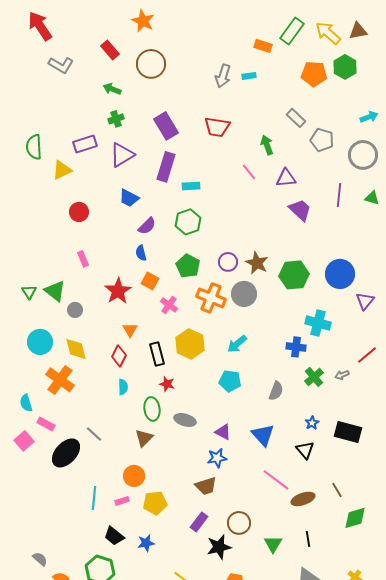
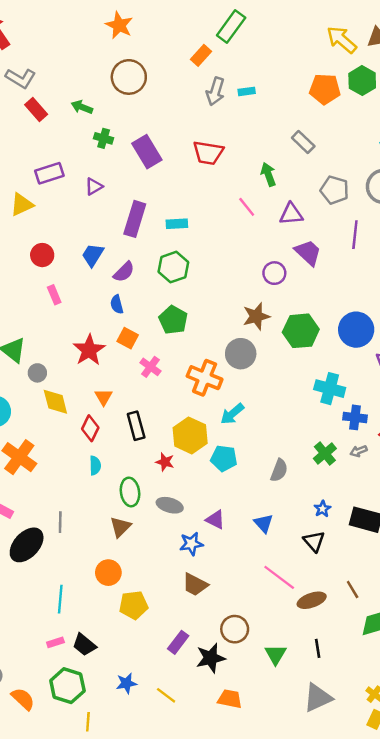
green rectangle: (292, 31) -> (231, 26), moved
orange rectangle: (263, 46) -> (201, 55), moved, turned -66
red rectangle: (110, 50) -> (36, 109), moved
green cross: (116, 119) -> (104, 138), moved, turned 35
gray pentagon: (322, 140) -> (334, 190), moved
purple triangle: (122, 155) -> (94, 186), size x0.6
purple rectangle: (166, 167) -> (135, 219), moved
blue trapezoid: (129, 198) -> (93, 255), moved, turned 95
pink rectangle: (83, 259) -> (54, 295), moved
purple circle: (228, 262) -> (274, 273), moved
brown star: (257, 263) -> (256, 316), turned 30
orange cross: (211, 298) -> (205, 378), moved
yellow hexagon: (190, 344) -> (190, 435), moved
blue cross: (296, 347) -> (355, 417), moved
yellow diamond: (76, 349) -> (55, 402), moved
red star: (167, 384) -> (165, 462), moved
gray line: (94, 434) -> (60, 522), turned 48
blue triangle: (263, 435) -> (264, 523), size x0.7
blue star: (217, 458) -> (191, 544), moved
brown trapezoid: (206, 486) -> (195, 585), turned 45
pink rectangle: (122, 501) -> (55, 642), moved
purple rectangle: (199, 522) -> (178, 642), moved
blue star: (146, 543) -> (126, 683), moved

